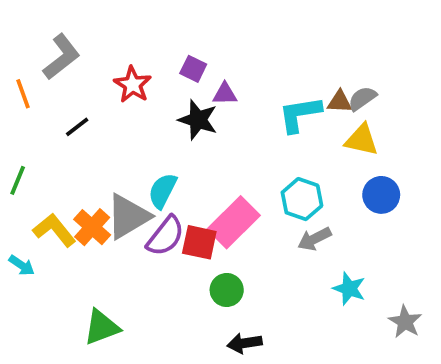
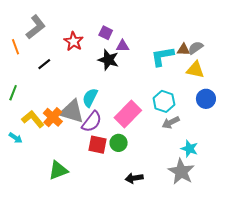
gray triangle: (128, 216) -> (72, 111), turned 48
red square: (199, 242) -> (97, 145), moved
green circle: (227, 290) -> (119, 143), moved
gray star: (405, 322) -> (181, 172), moved, size x1.5

